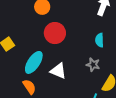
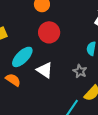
orange semicircle: (29, 87) -> (13, 80), turned -35

